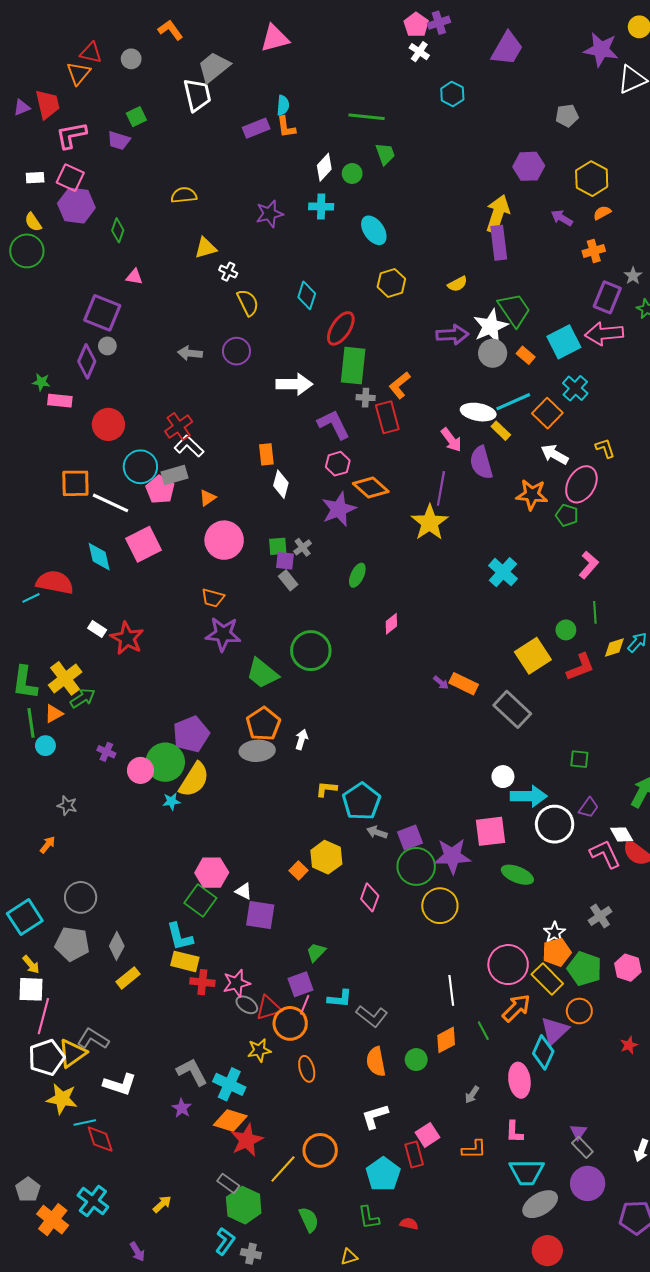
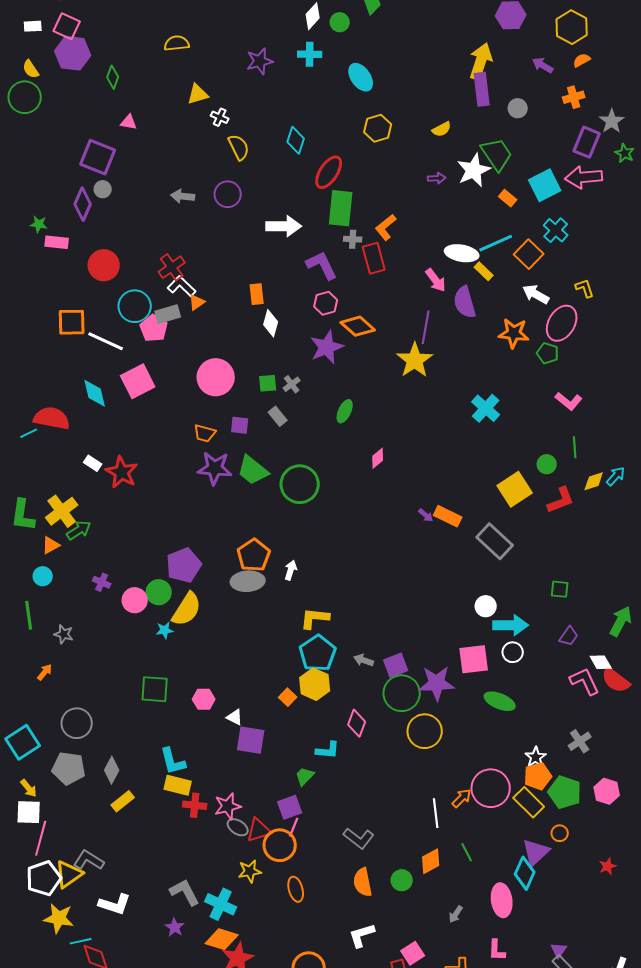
gray star: (633, 276) -> (612, 121), size x1.4
purple arrow: (452, 335) -> (437, 178), size x0.6
gray circle: (493, 353) -> (518, 108), moved, size x0.7
orange triangle: (208, 498) -> (197, 302), moved
purple square: (285, 561) -> (240, 425), moved
pink L-shape: (589, 565) -> (569, 401), turned 88
green trapezoid: (262, 673) -> (253, 470), moved
green line: (31, 723) -> (29, 615), moved
green circle: (165, 762) -> (159, 592), size x0.7
yellow L-shape: (326, 789) -> (315, 618), size x1.4
cyan pentagon: (361, 801) -> (318, 653), moved
white circle: (555, 824) -> (513, 652), moved, size x0.6
pink hexagon: (212, 873) -> (204, 699), size x0.7
green square: (200, 901) -> (155, 689), moved, turned -32
cyan L-shape: (340, 999) -> (328, 750), moved
orange arrow: (516, 1008) -> (462, 798), moved, size x0.7
orange circle: (579, 1011) -> (560, 833), size x0.7

